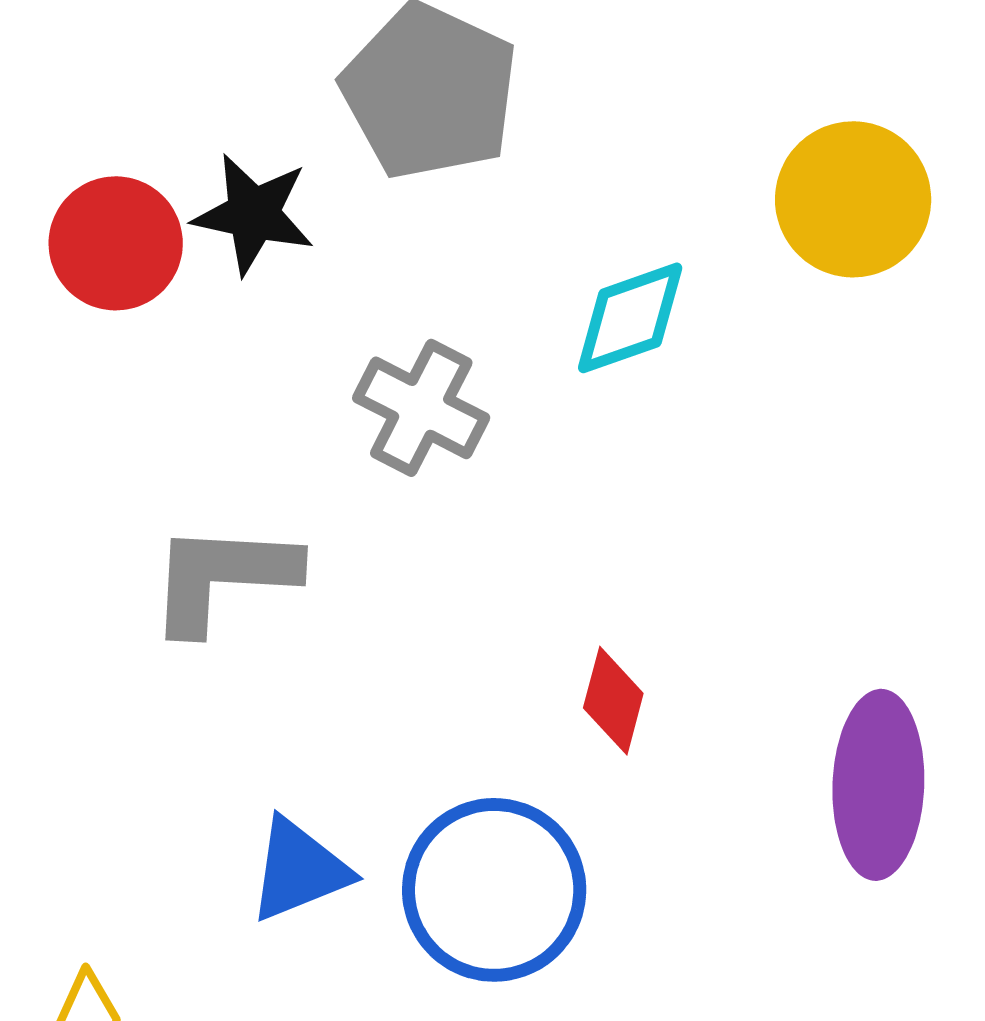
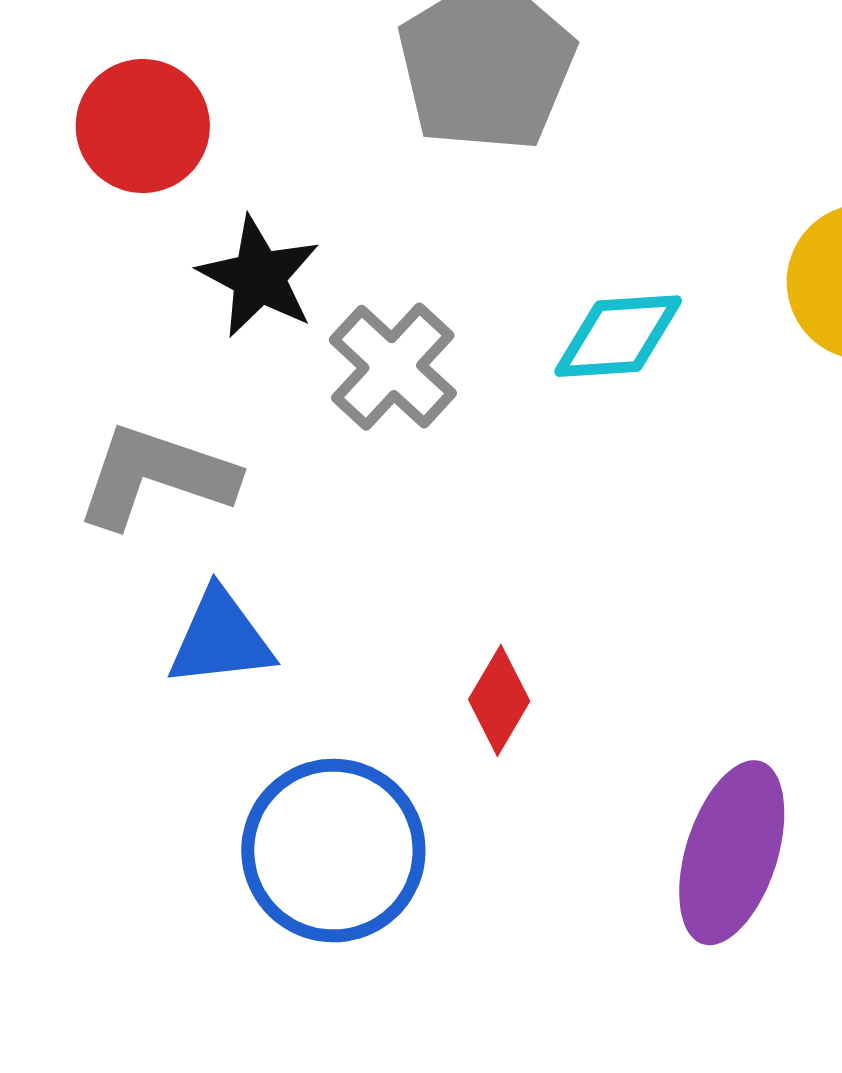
black star: (253, 214) -> (259, 277), moved
blue triangle: (299, 870) -> (221, 638), moved

